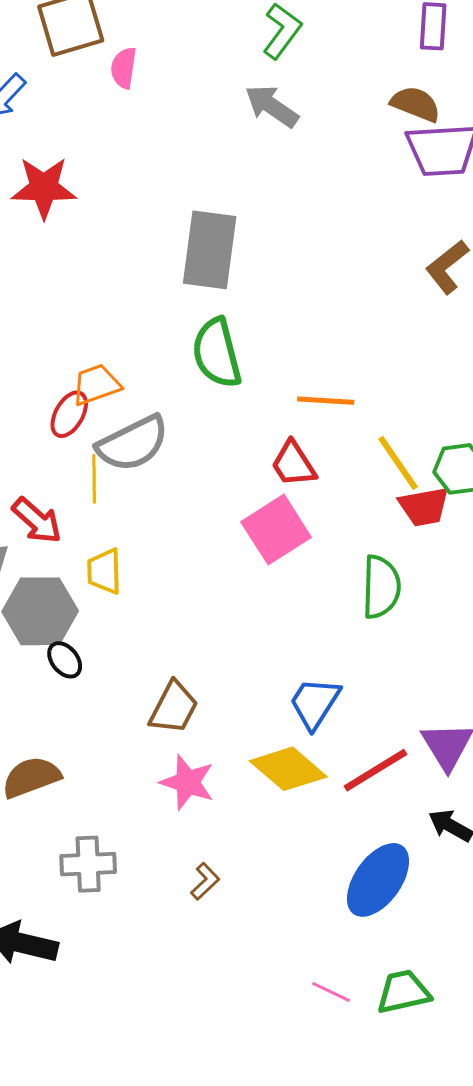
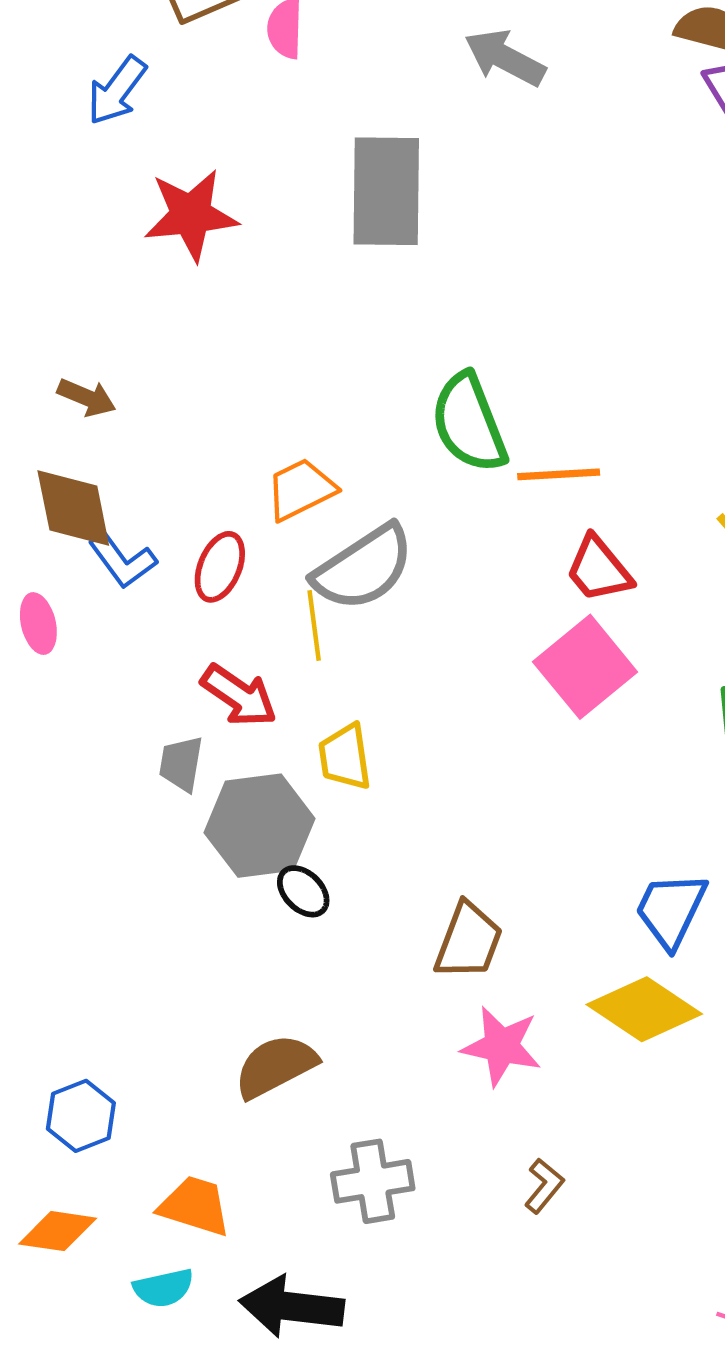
gray rectangle: (210, 250) -> (386, 191), moved
orange line: (326, 401) -> (559, 474), moved
red ellipse: (69, 414) -> (220, 567), moved

